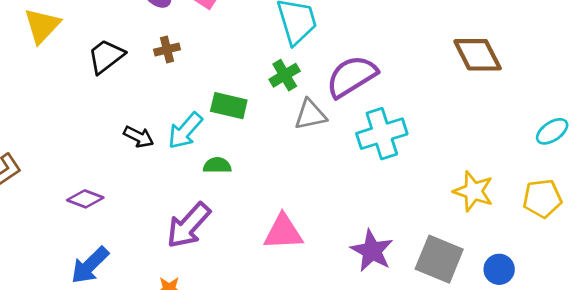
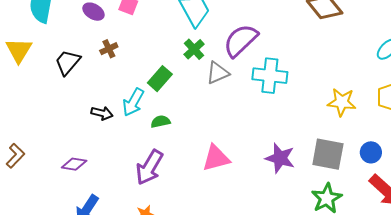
green rectangle: (229, 106) -> (160, 79), turned -50
cyan cross: (382, 134) -> (270, 76), turned 36

